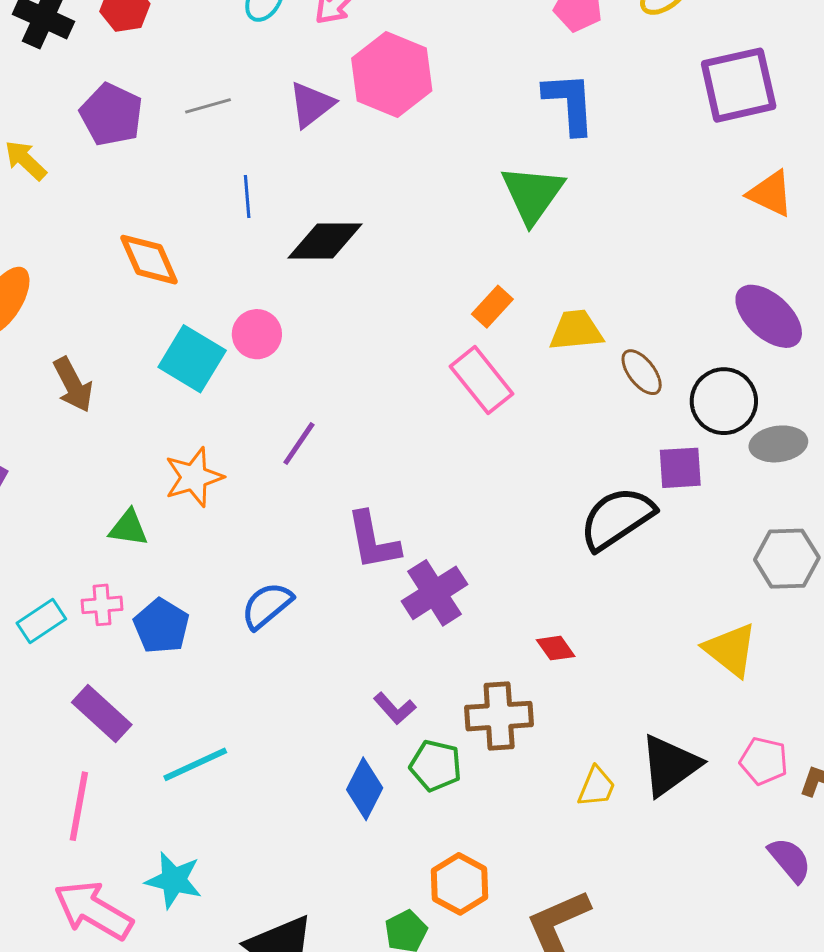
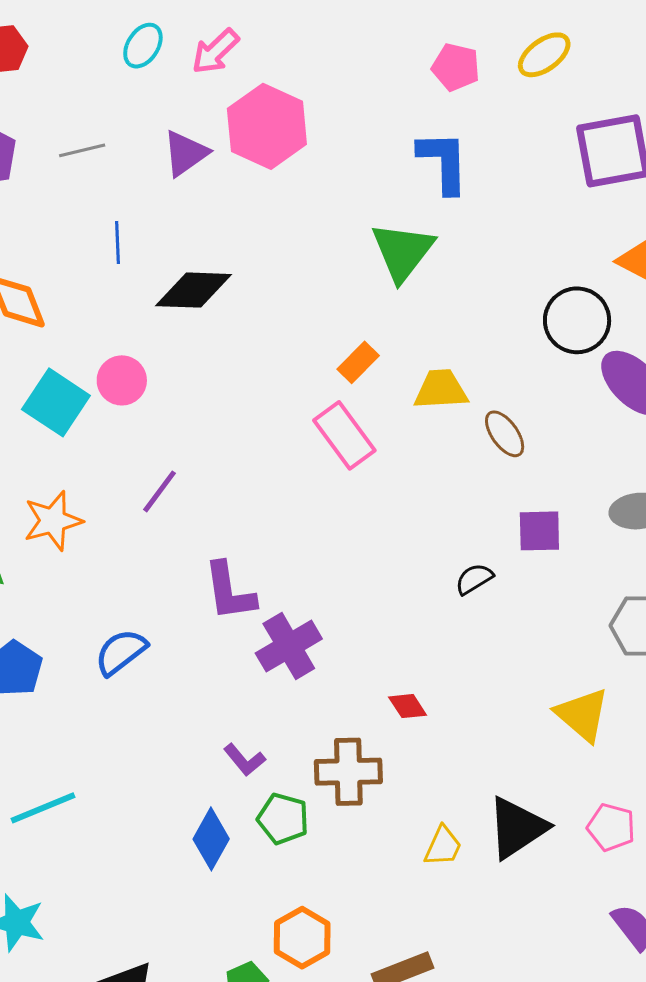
black circle: (724, 401) -> (577, 320), moved
black semicircle: (617, 518) -> (474, 579), size x0.5

